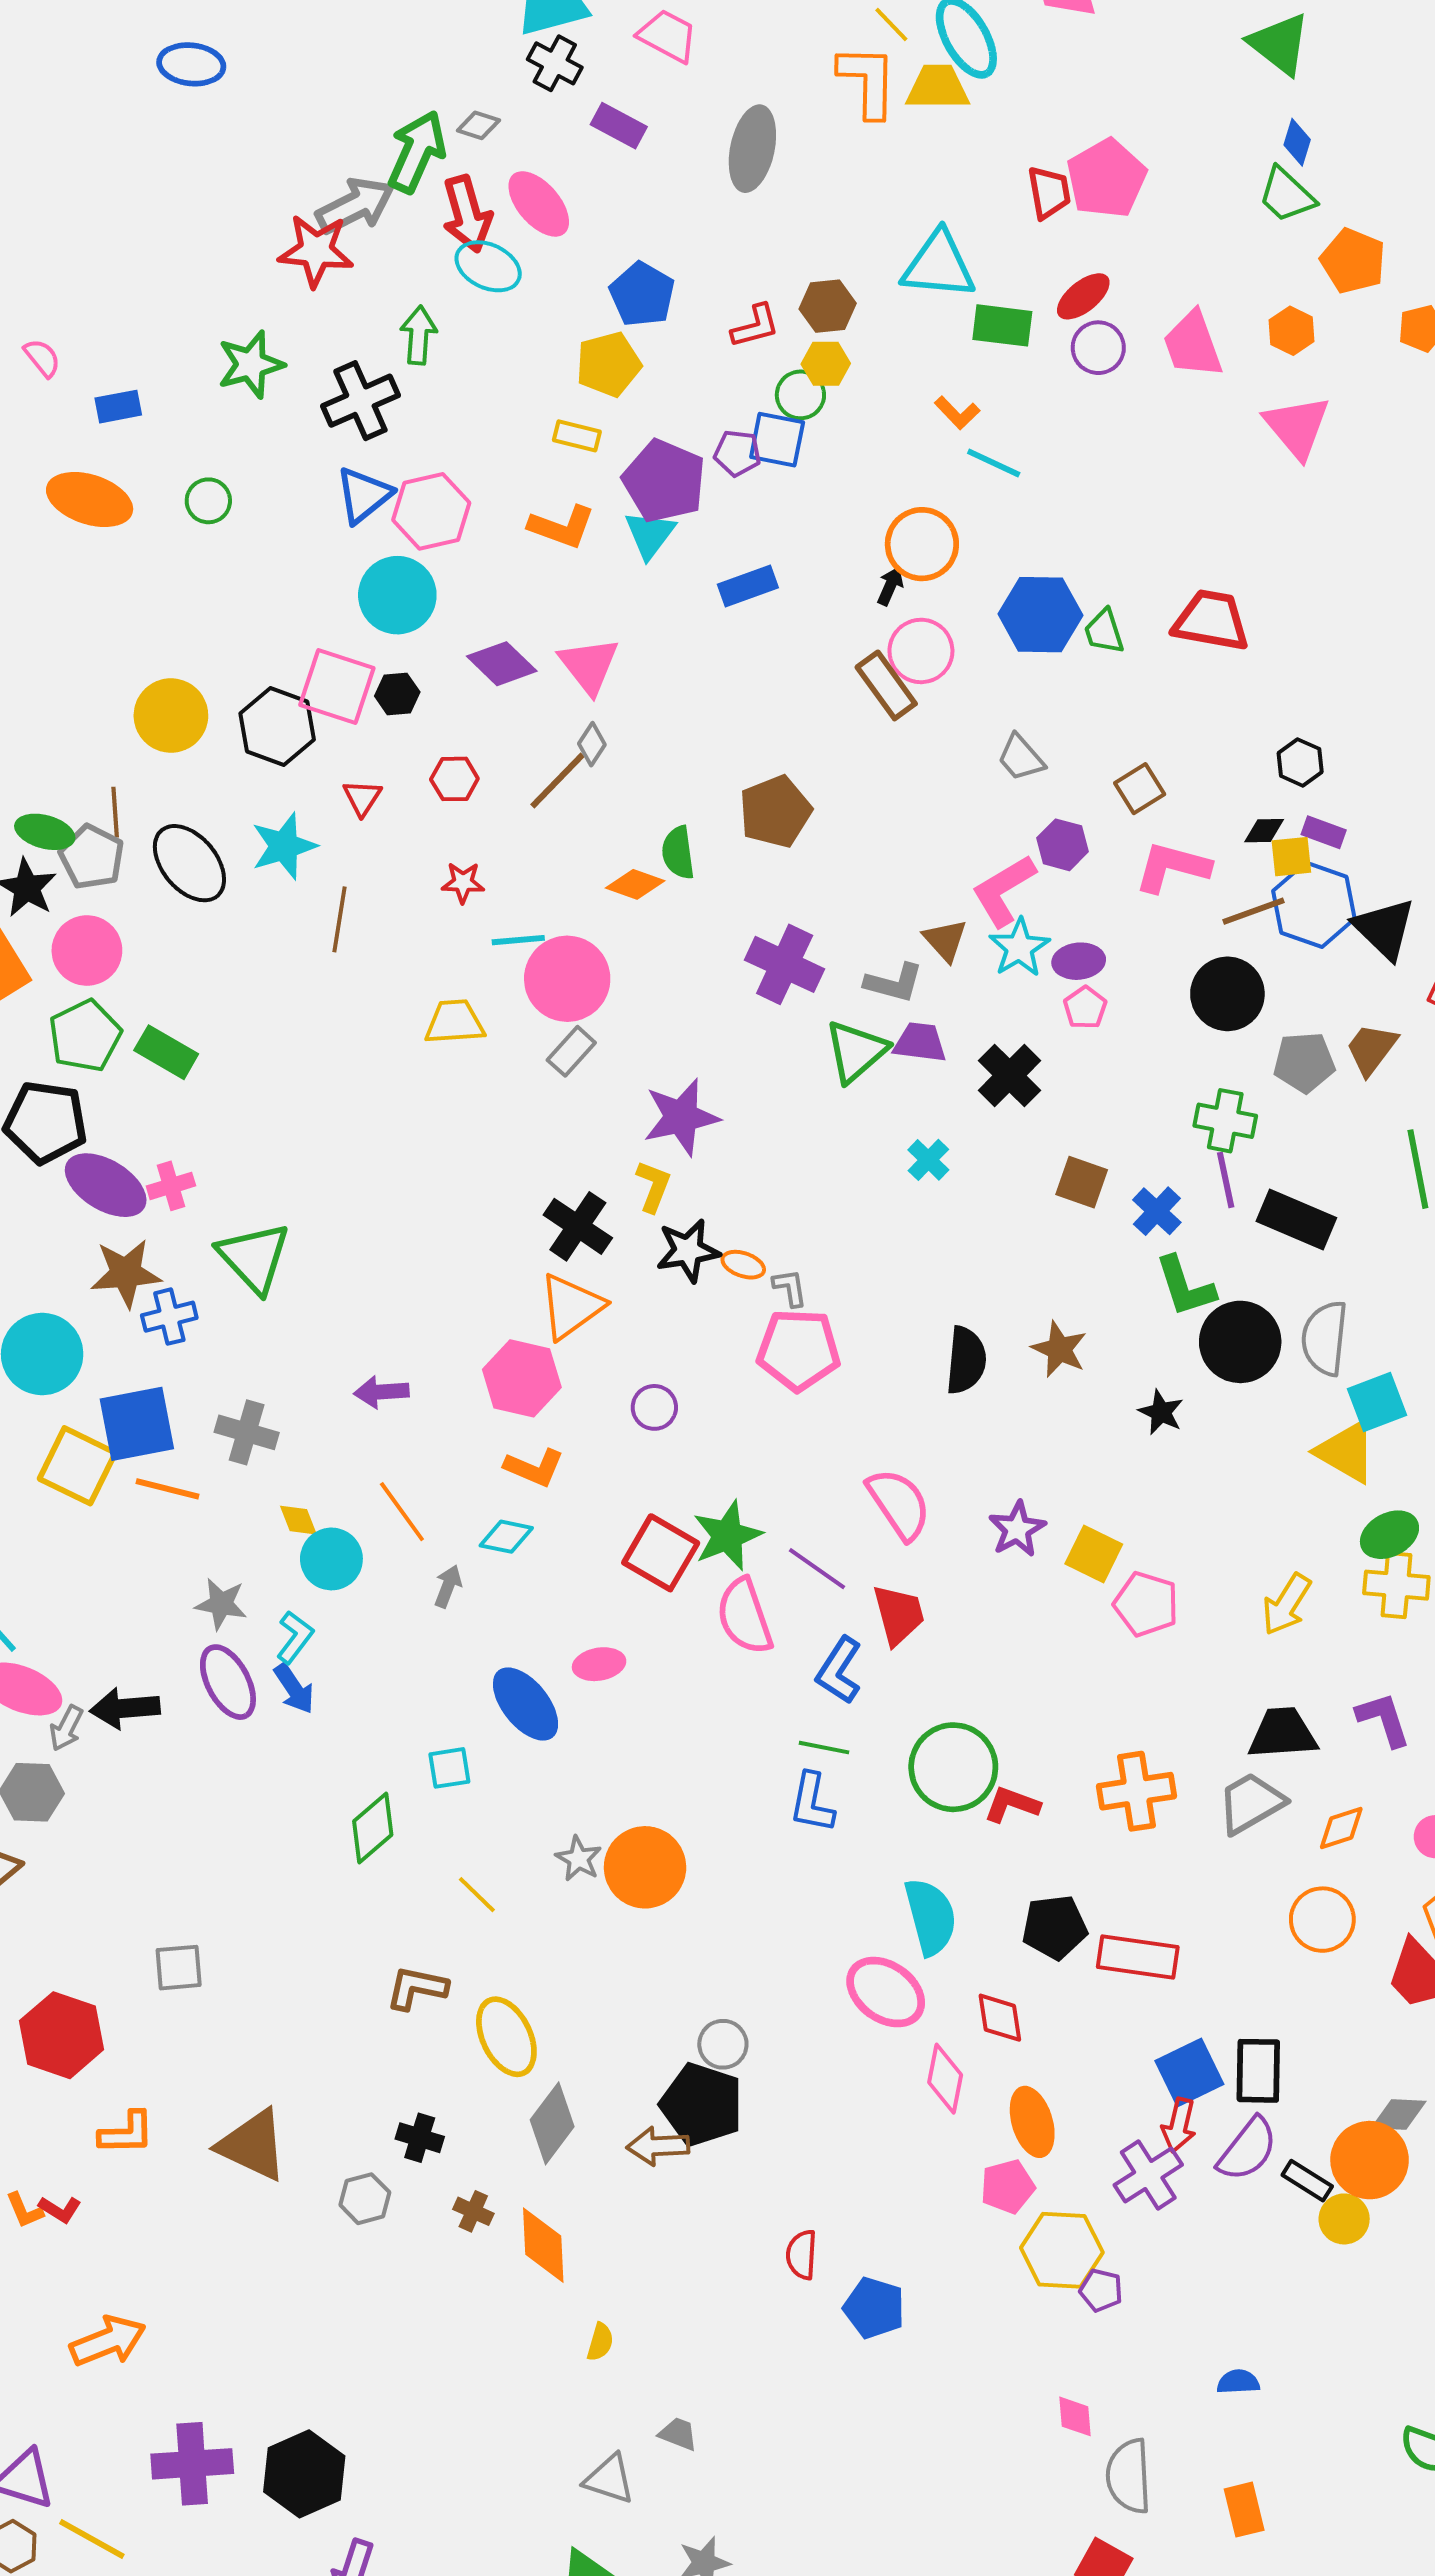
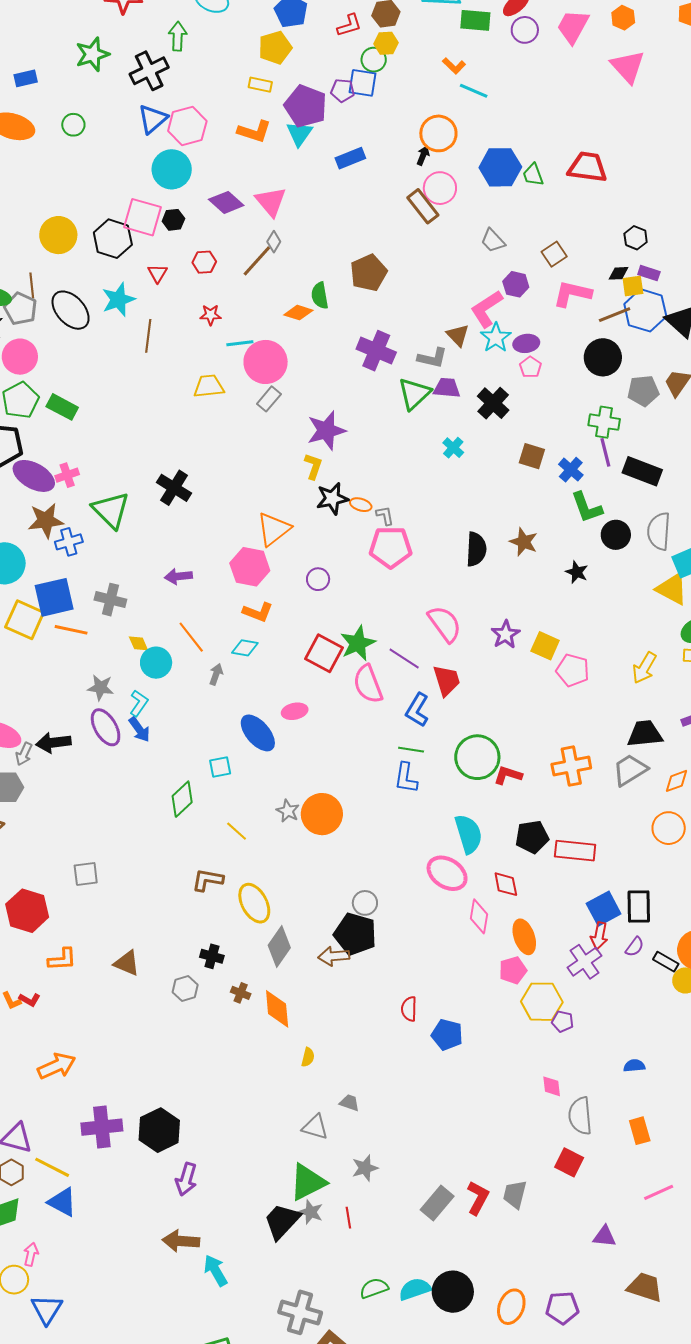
pink trapezoid: (1193, 344) -> (573, 27), turned 51
black cross: (578, 1226) -> (174, 488), moved
black circle: (1240, 1342) -> (616, 535), size x0.7
brown triangle: (253, 2145) -> (127, 963), size x0.7
purple semicircle: (1247, 2149) -> (635, 947), size x0.6

